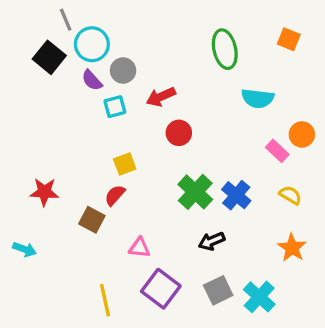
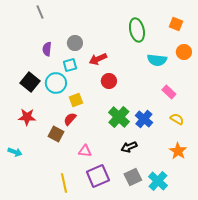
cyan circle: (92, 44) -> (56, 83), moved
black square: (49, 57) -> (30, 82), moved
purple semicircle: (92, 80) -> (47, 49), moved, turned 48
orange circle: (302, 134) -> (184, 52), moved
purple square: (161, 289) -> (98, 176), turned 30

